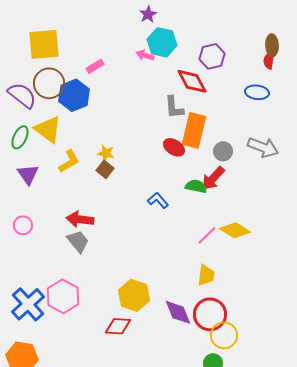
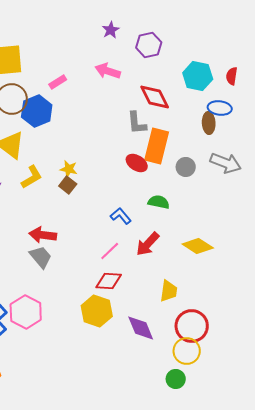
cyan hexagon: (162, 42) -> (198, 76), moved
brown ellipse: (272, 45) -> (209, 123), moved
pink arrow: (145, 55) -> (108, 71), size x1.4
purple hexagon: (212, 56) -> (149, 45), moved
red arrow: (213, 178) -> (148, 244), moved
pink line: (207, 235) -> (110, 251), moved
red circle: (210, 314) -> (192, 326), moved
red diamond: (118, 326) -> (109, 281), moved

